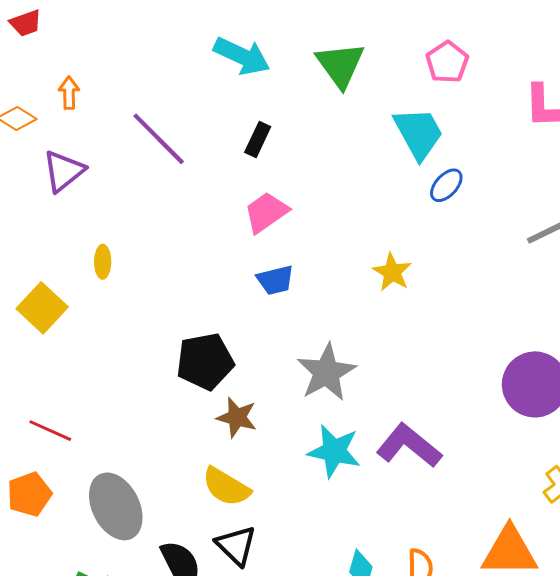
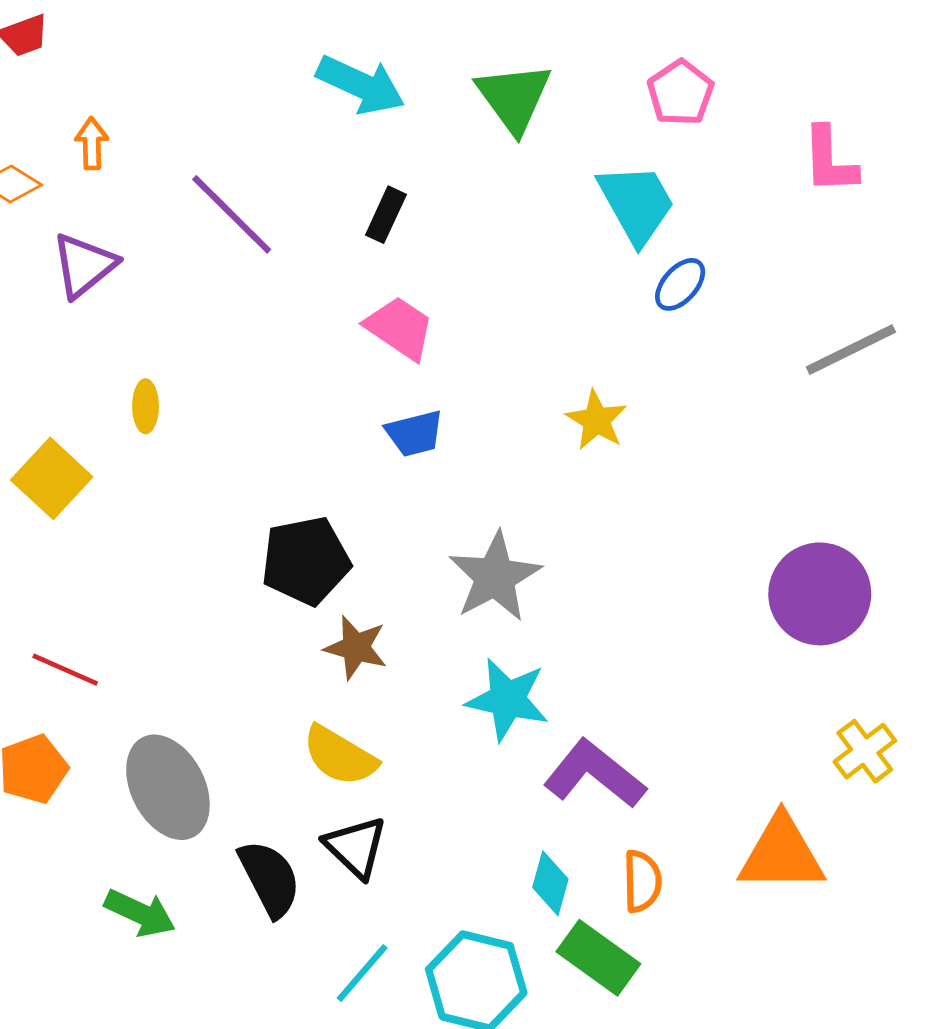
pink trapezoid: (266, 212) -> (400, 328), turned 69
purple L-shape: (409, 446) -> (594, 774), moved

